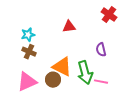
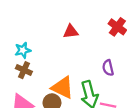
red triangle: (69, 27) -> (71, 32), moved

